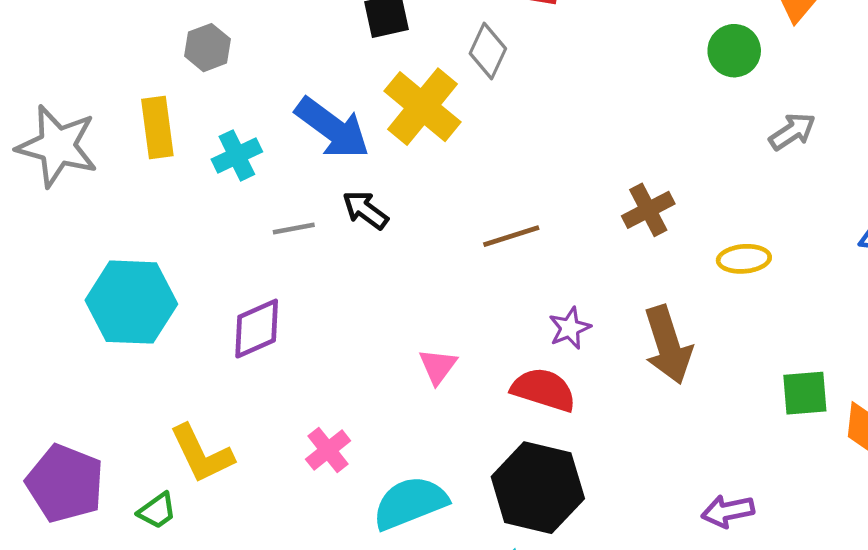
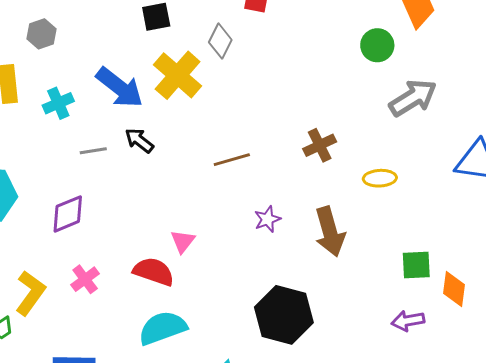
gray arrow: (792, 131) -> (413, 98), size x1.6
red semicircle: (544, 390) -> (154, 272), moved
pink cross: (328, 450) -> (85, 279), moved
yellow L-shape: (202, 454) -> (30, 293), turned -120
black hexagon: (538, 488) -> (284, 315), moved
purple arrow: (728, 511) -> (408, 321), moved

